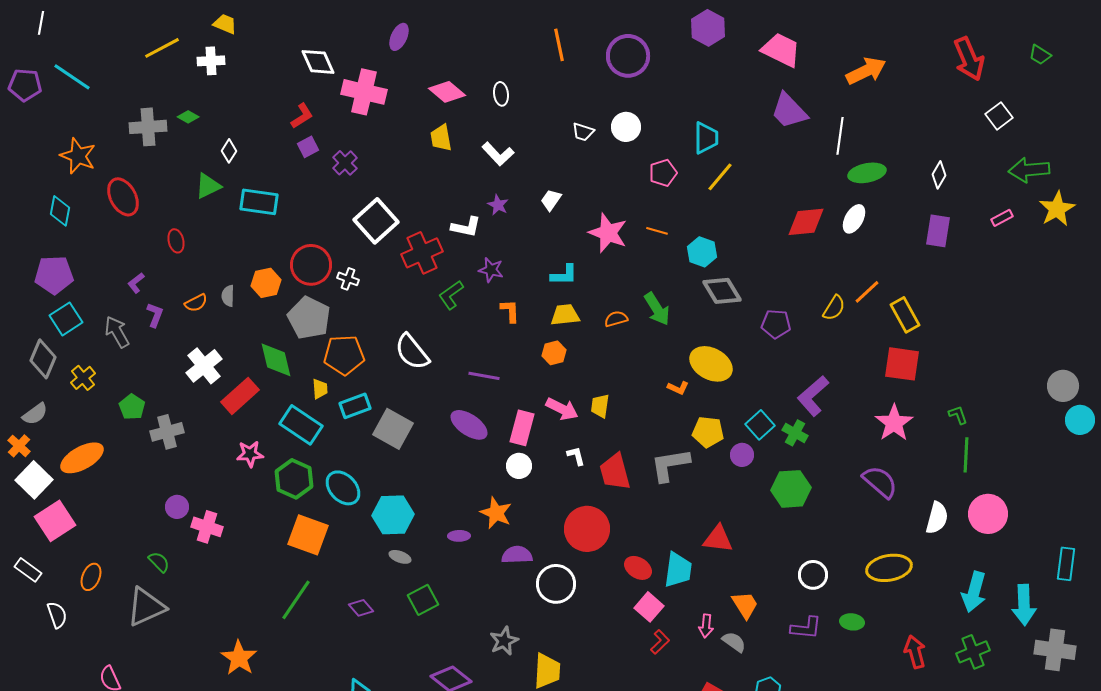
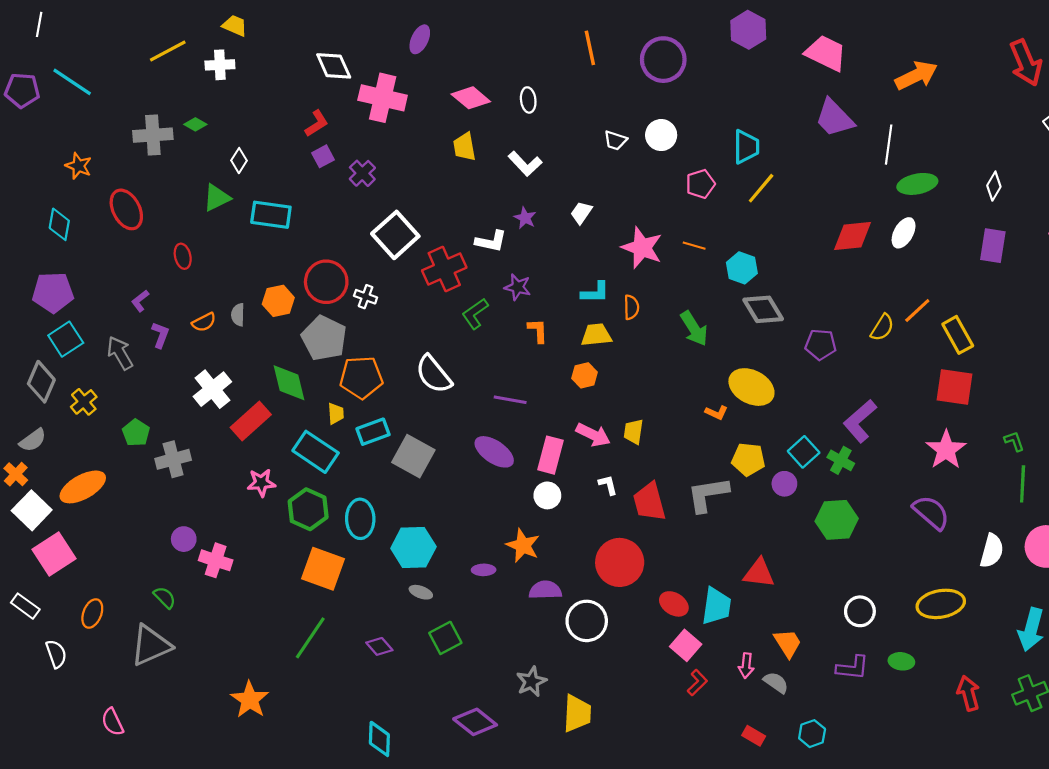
orange star: (78, 156) -> (78, 166), size x0.7
orange semicircle: (616, 319) -> (631, 307), moved, turned 105
cyan ellipse: (343, 488) -> (360, 519), turned 42

